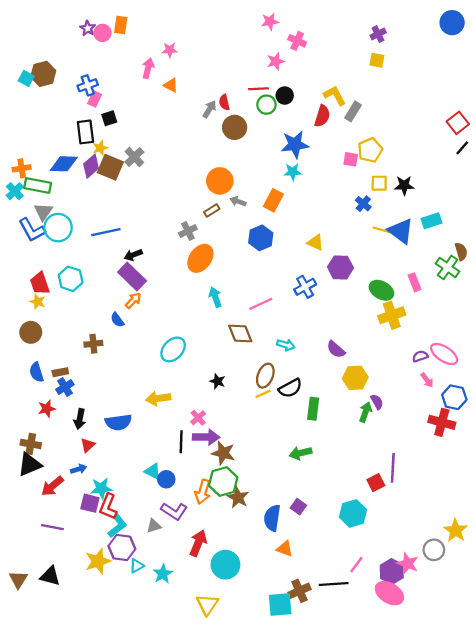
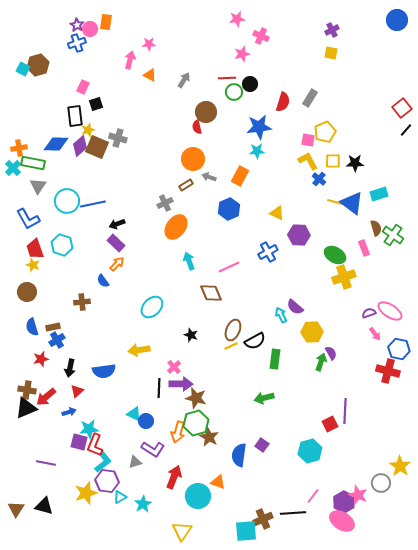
blue cross: (88, 85) -> (77, 43), moved
yellow L-shape: (335, 96) -> (308, 161), moved
red semicircle: (224, 102) -> (197, 127), moved
gray arrow: (210, 109) -> (184, 80), moved
gray cross: (134, 157) -> (118, 138), turned -30
cyan circle: (58, 228) -> (67, 201), moved
blue L-shape: (32, 230) -> (28, 219), moved
brown semicircle: (461, 252) -> (376, 228), moved
purple rectangle: (132, 277) -> (116, 243), size x0.7
cyan arrow: (286, 345) -> (281, 315), moved, turned -133
red arrow: (52, 486) -> (46, 397), moved
orange triangle: (285, 549) -> (218, 482), moved

